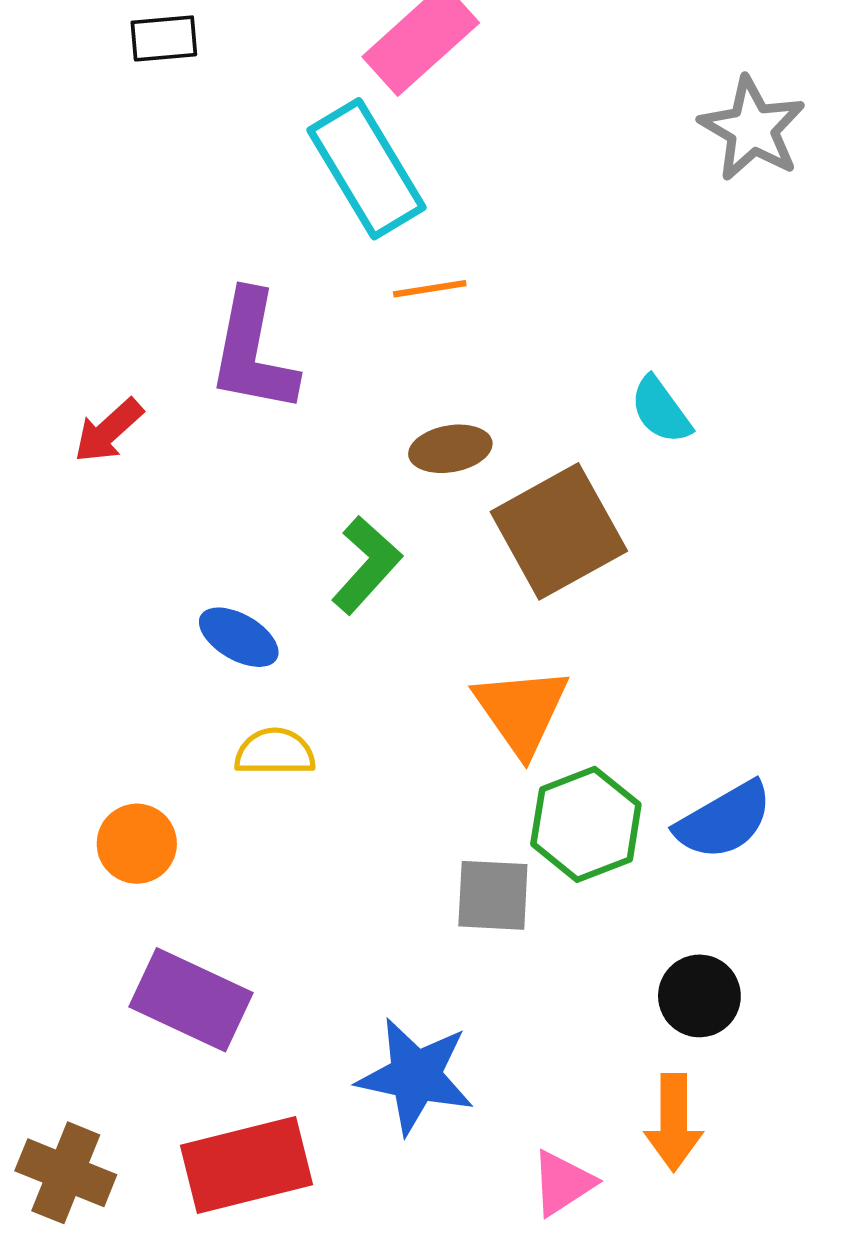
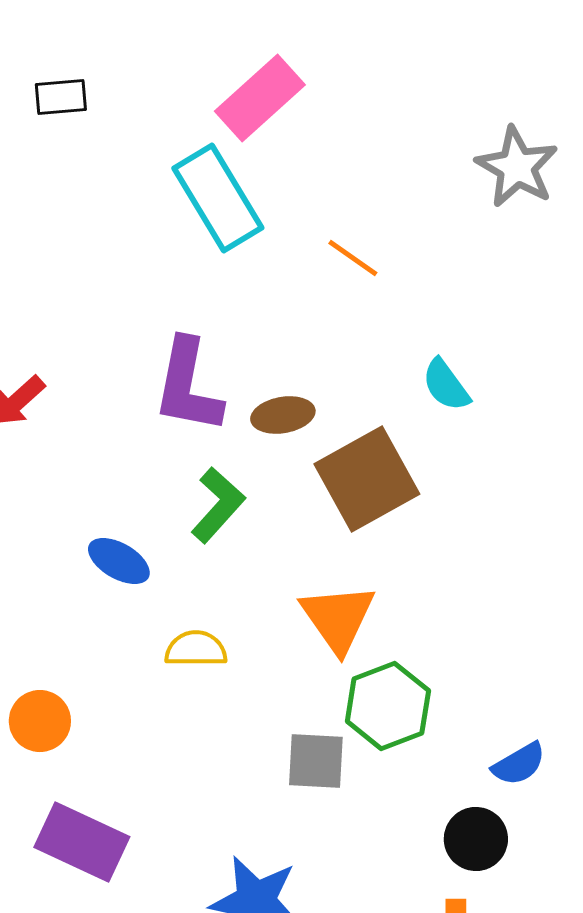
orange line: (430, 289) -> (353, 258), moved, turned 44
purple L-shape: (253, 352) -> (188, 386), moved
yellow semicircle: (275, 752) -> (196, 649), moved
blue semicircle: (724, 820) -> (519, 764), moved, size x0.7

